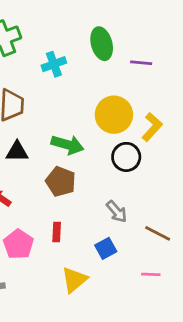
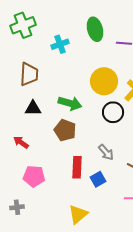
red rectangle: (57, 232) -> (77, 167), moved, size x1.5
pink pentagon: (18, 244) -> (34, 176), turned -30
yellow triangle: (74, 280) -> (78, 214), moved

